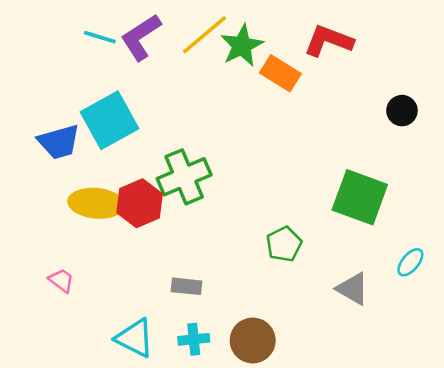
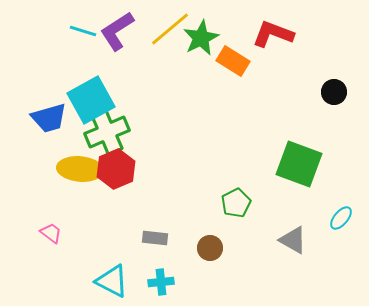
green cross: (184, 177) -> (107, 132), moved
brown circle: (253, 340) -> (210, 248), moved, size x0.7

